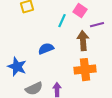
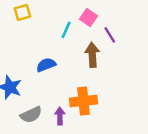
purple line: (97, 25) -> (110, 35), turned 72
orange cross: (85, 70) -> (84, 101), moved

